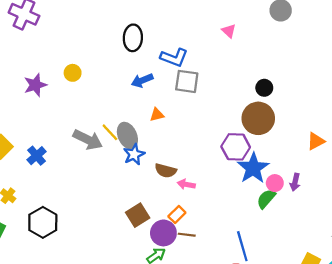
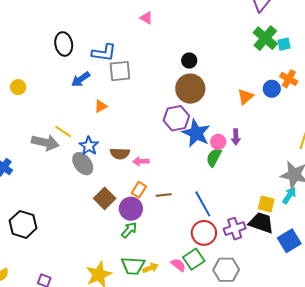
gray ellipse: (127, 136) -> (83, 164), moved
brown line: (187, 235) -> (164, 195), moved

